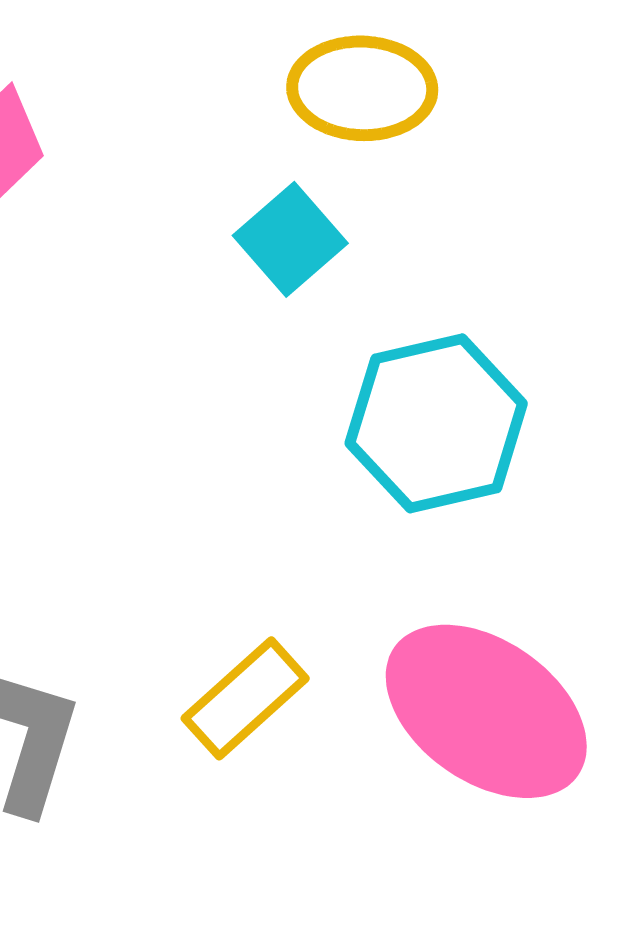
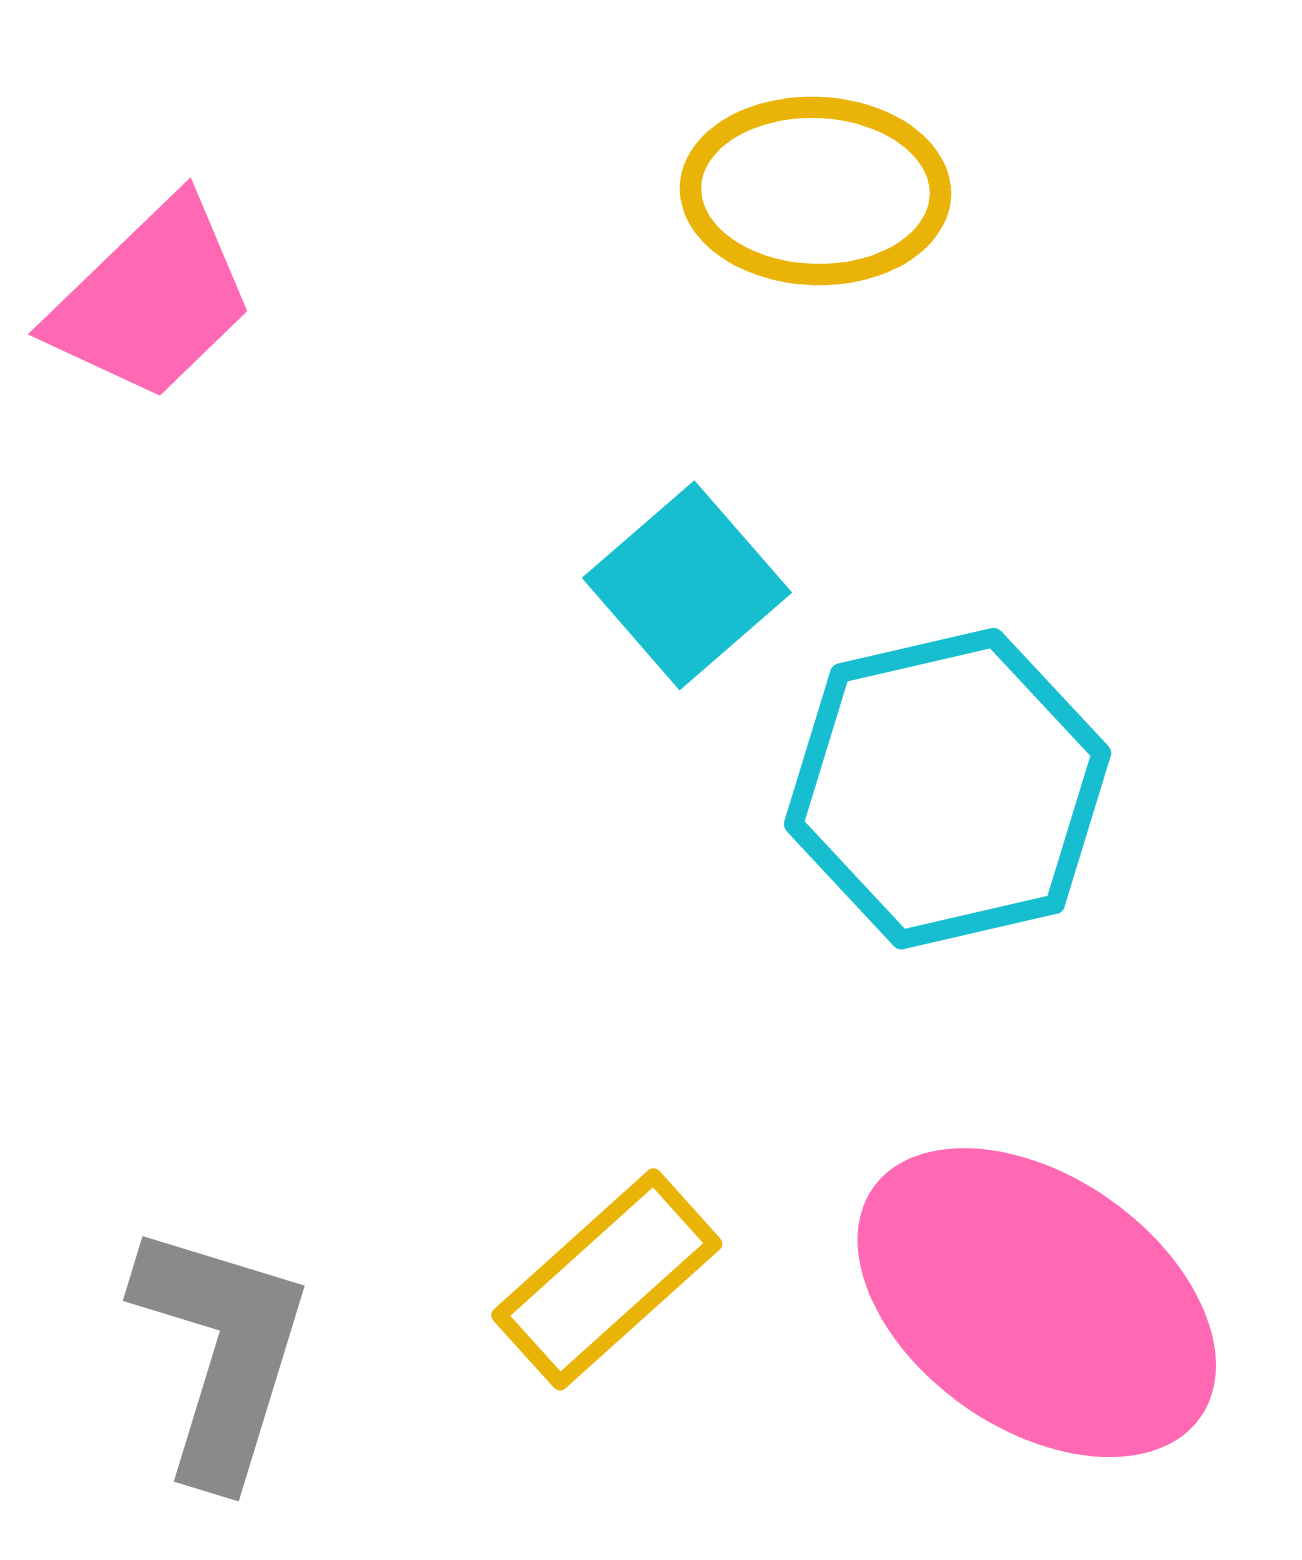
cyan square: (290, 239) -> (687, 585), moved

